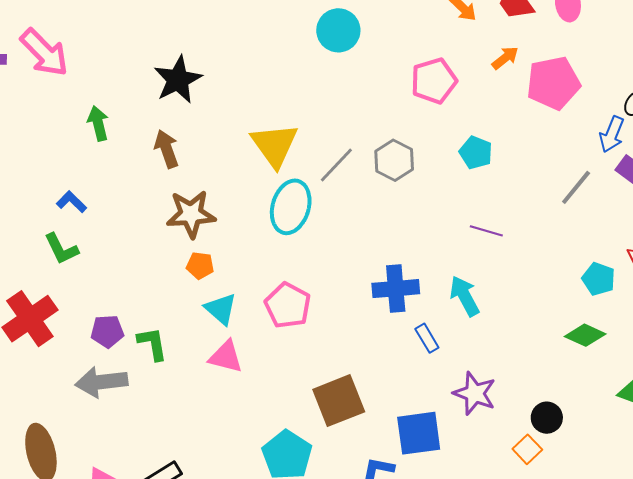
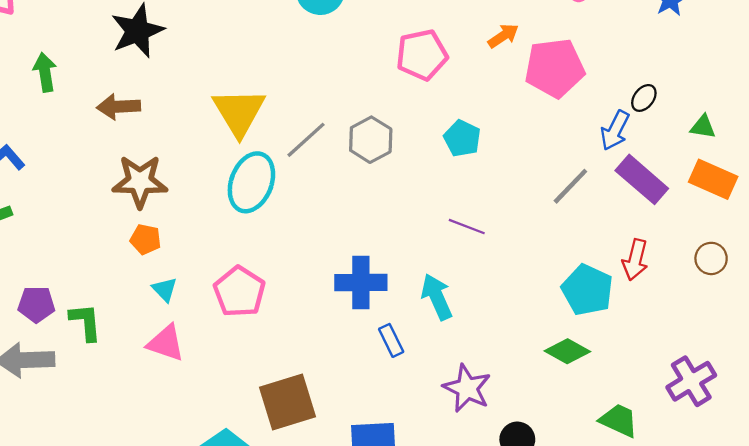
brown arrow: (167, 149) -> (119, 107), turned -78
cyan pentagon: (599, 279) -> (587, 290), size x1.4
cyan triangle: (221, 309) -> (165, 290), size x0.7
purple star: (475, 393) -> (467, 388), moved

